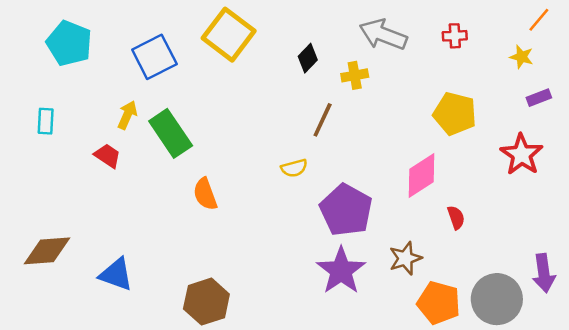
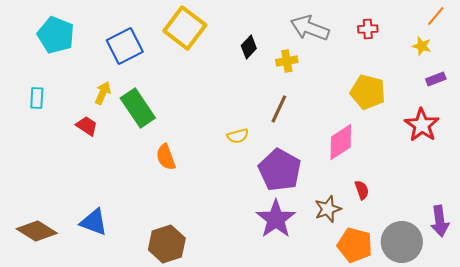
brown line: (323, 120) -> (279, 109), moved
red semicircle: (456, 218) -> (362, 190), moved
brown diamond: (47, 251) -> (37, 231), moved, turned 36

